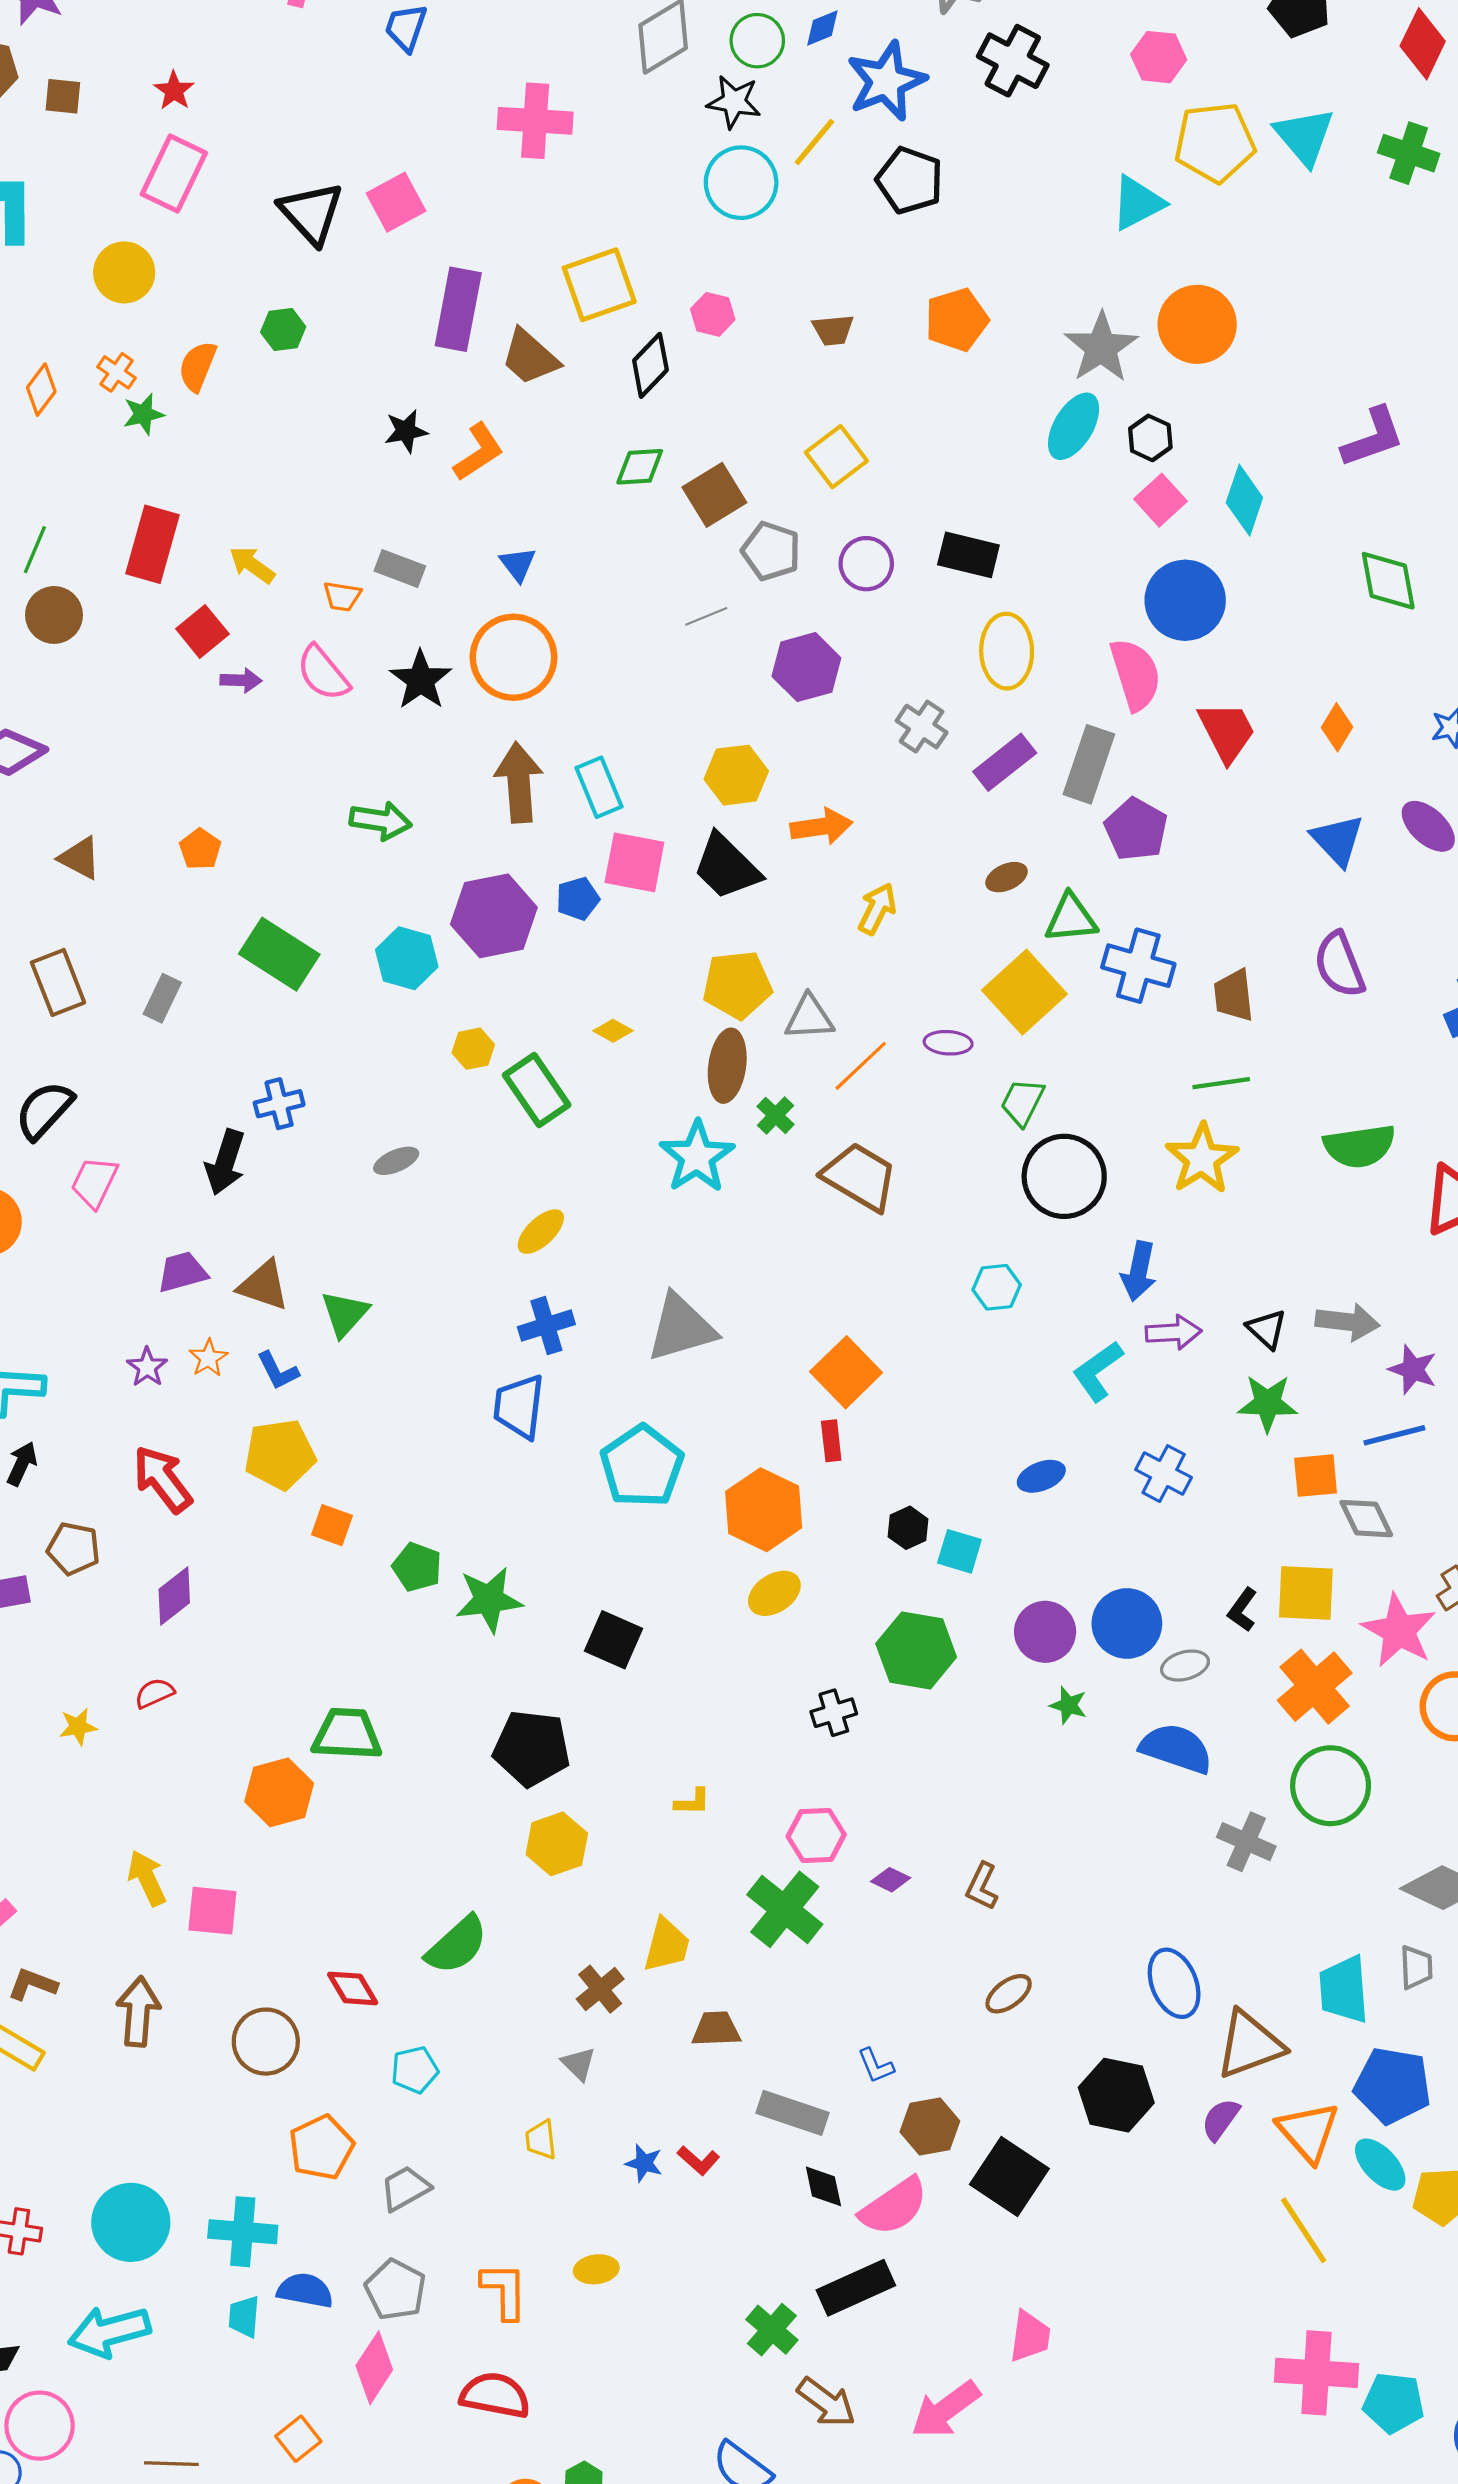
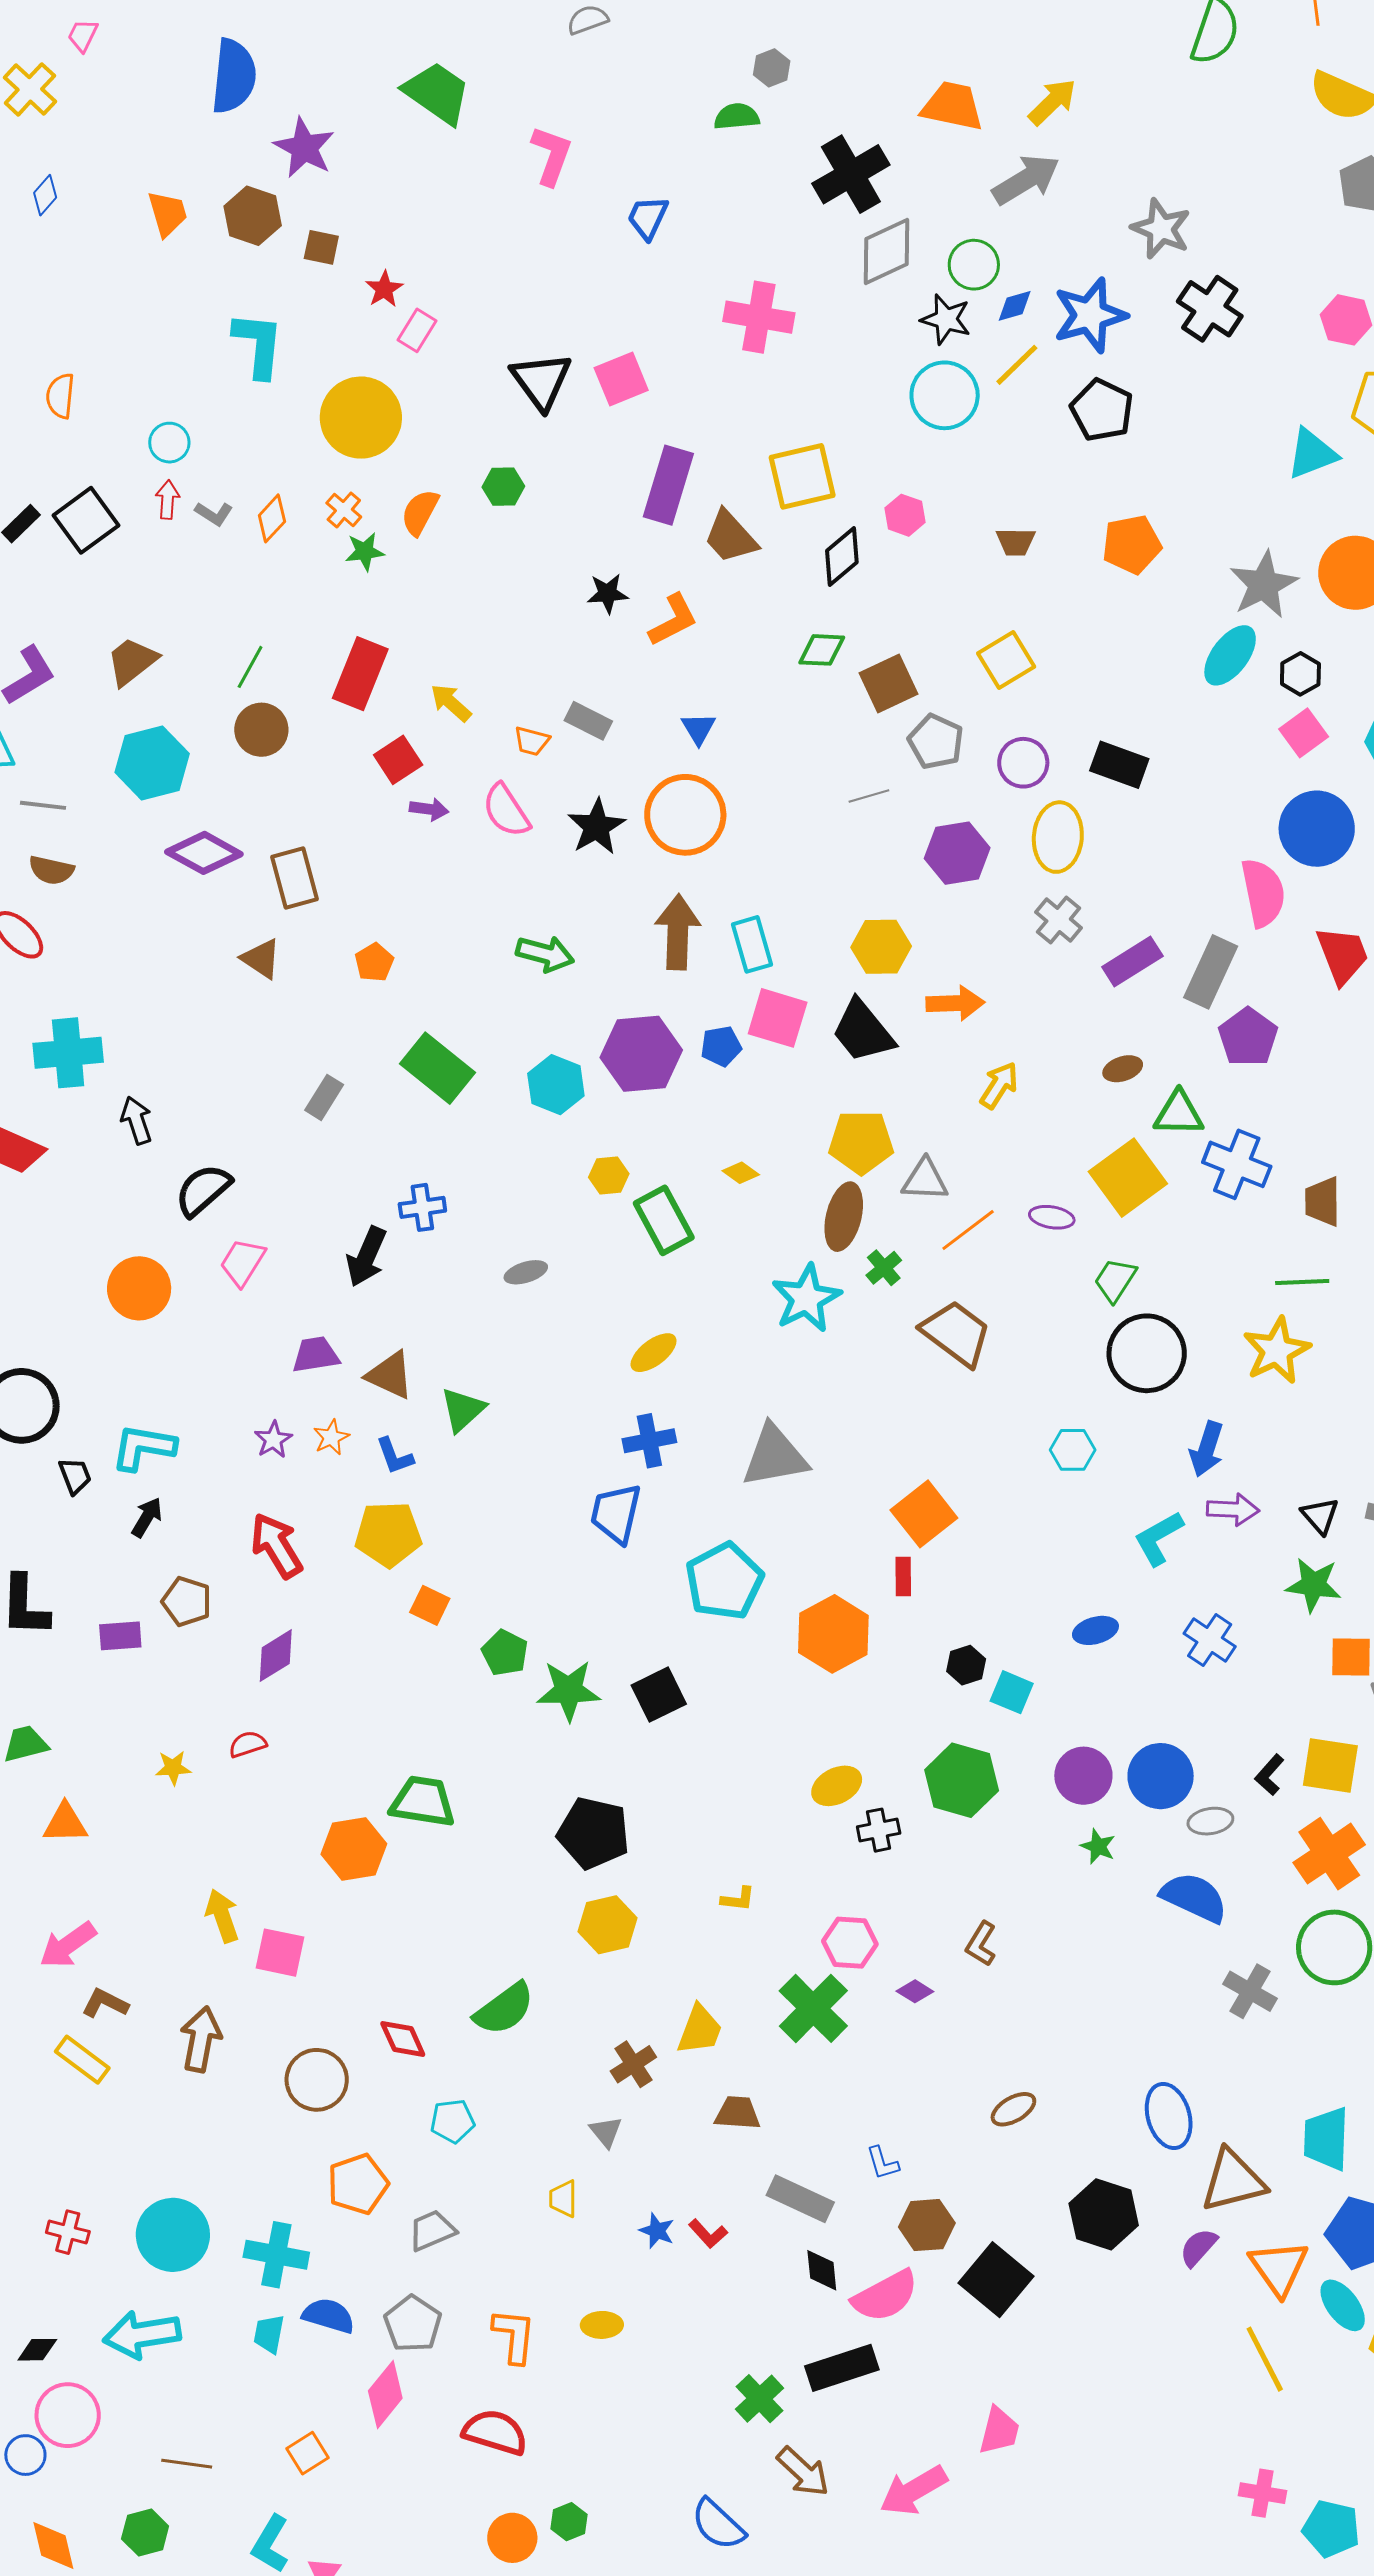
blue diamond: (822, 28) -> (1015, 306), moved
red star: (174, 91) -> (384, 289), moved
pink rectangle: (174, 174) -> (417, 330), size x0.6
yellow circle: (124, 272) -> (361, 418), size x1.4
yellow ellipse: (1007, 651) -> (1058, 837), moved
brown rectangle: (58, 982) -> (295, 878), moved
yellow ellipse: (774, 1593) -> (837, 1786), moved
black square: (614, 1640) -> (659, 1695), moved, turned 34
brown L-shape: (982, 1886) -> (981, 1944), moved
pink cross: (1316, 2373) -> (1263, 2493), size x0.6

